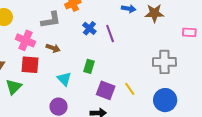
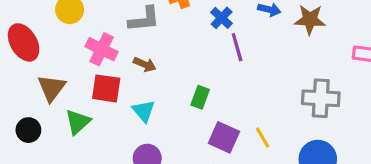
blue cross: (89, 28) -> (222, 18), moved
cyan triangle: (64, 79) -> (144, 111), moved

